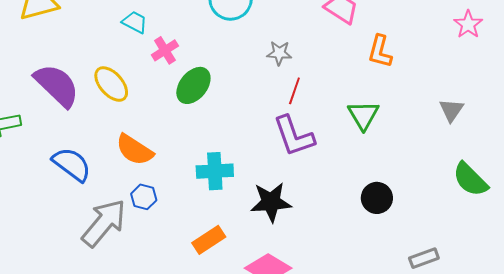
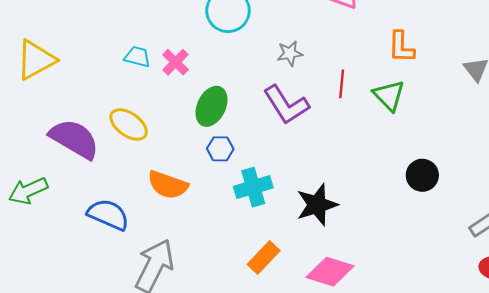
pink cross: (165, 50) -> (176, 62), moved
orange L-shape: (380, 51) -> (401, 47), moved
red line: (294, 91) -> (342, 84), moved
purple L-shape: (294, 136) -> (286, 105), moved
blue hexagon: (144, 197) -> (220, 149), moved

